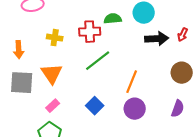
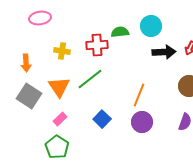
green line: (98, 61) -> (90, 79), moved
gray square: (22, 83) -> (29, 96), turned 30

